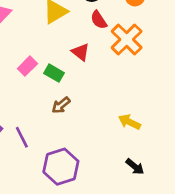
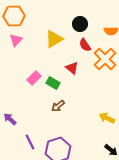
purple line: (22, 137) -> (30, 142), moved

